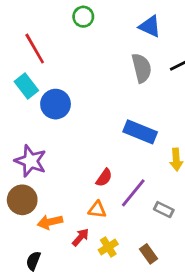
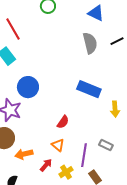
blue circle: (56, 104) -> (28, 87), moved
purple line: (133, 193) -> (84, 155), moved, turned -30
orange triangle: (97, 210) -> (58, 145), turned 32

